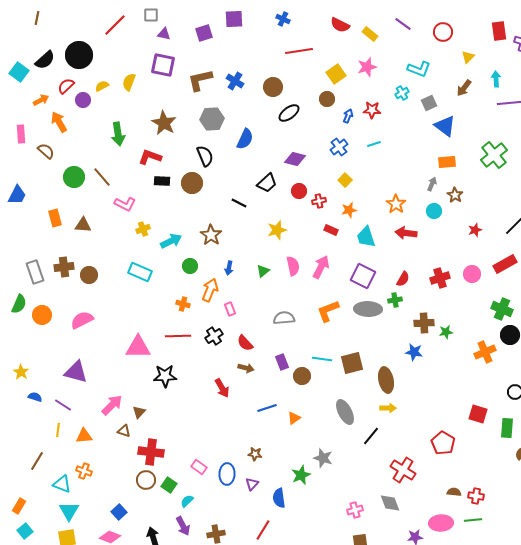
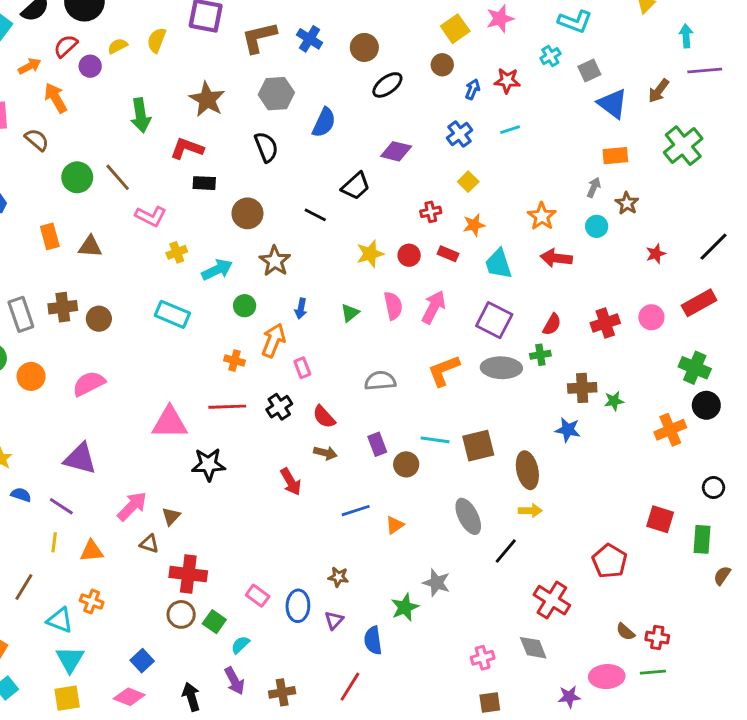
brown arrow: (464, 88) -> (659, 91), moved
brown circle: (192, 183) -> (247, 213), moved
red circle: (299, 191) -> (409, 255), moved
brown semicircle: (454, 492) -> (625, 632), turned -144

